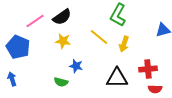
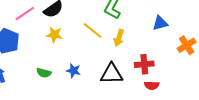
blue star: (76, 66) -> (73, 71), moved
green semicircle: (61, 82) -> (44, 73), moved

